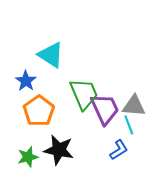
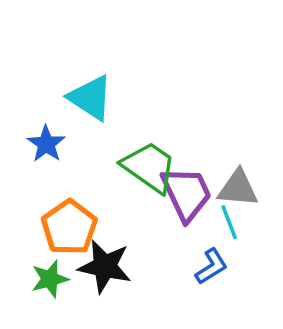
green trapezoid: (84, 94) -> (149, 167), turned -32
orange pentagon: (39, 111) -> (69, 227), moved

